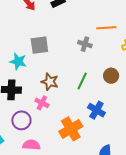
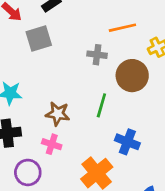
gray square: (39, 45) -> (39, 39), moved
brown circle: (111, 76) -> (132, 76), moved, size x1.5

